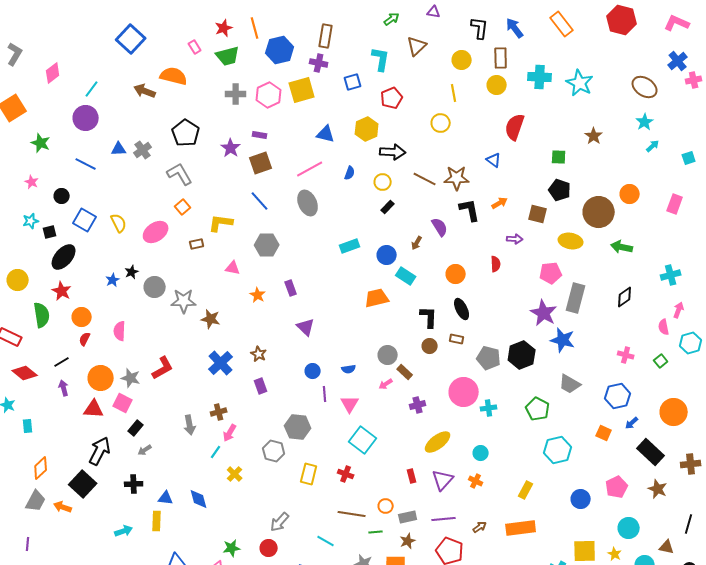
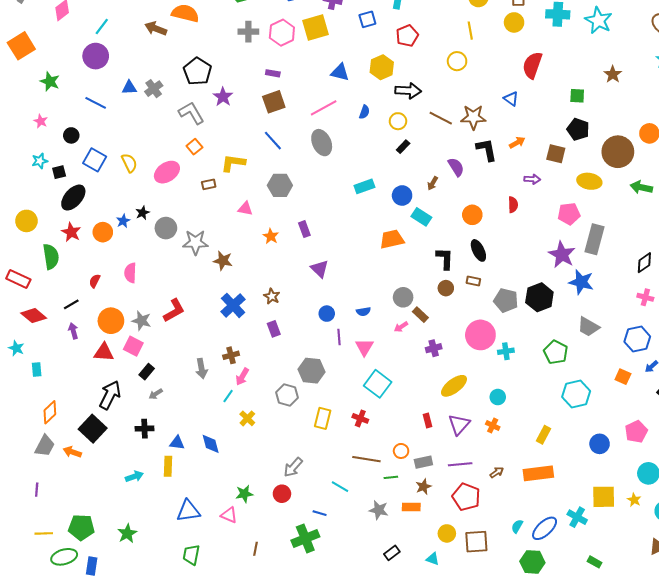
purple star: (231, 148) -> (223, 97), moved
black diamond: (625, 297) -> (644, 263), moved
orange circle: (82, 317) -> (103, 232), moved

